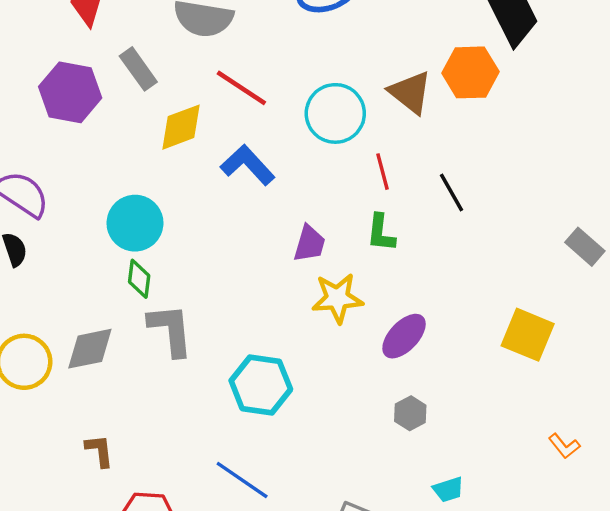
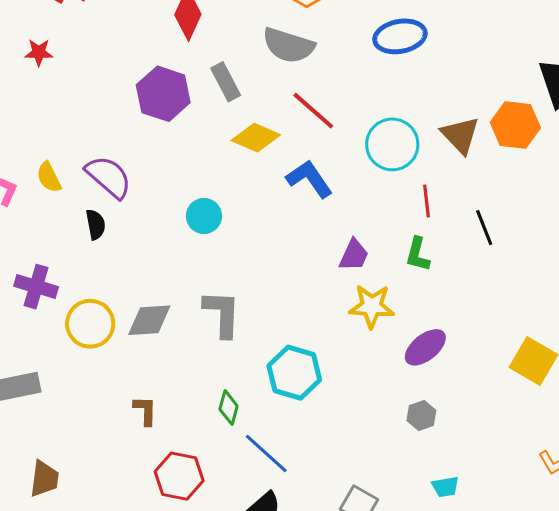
yellow diamond: (181, 127) -> (256, 138), turned 36
cyan circle: (135, 223) -> (204, 216), size x0.7
green diamond: (139, 279) -> (229, 408), moved

